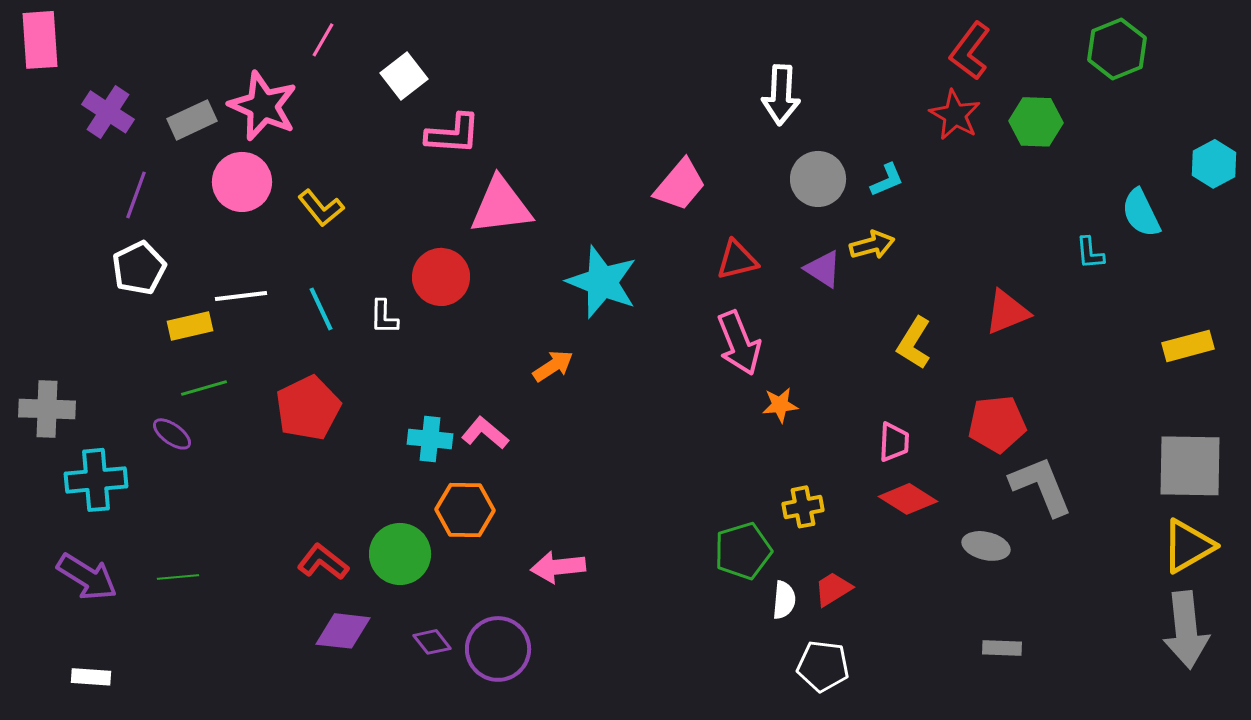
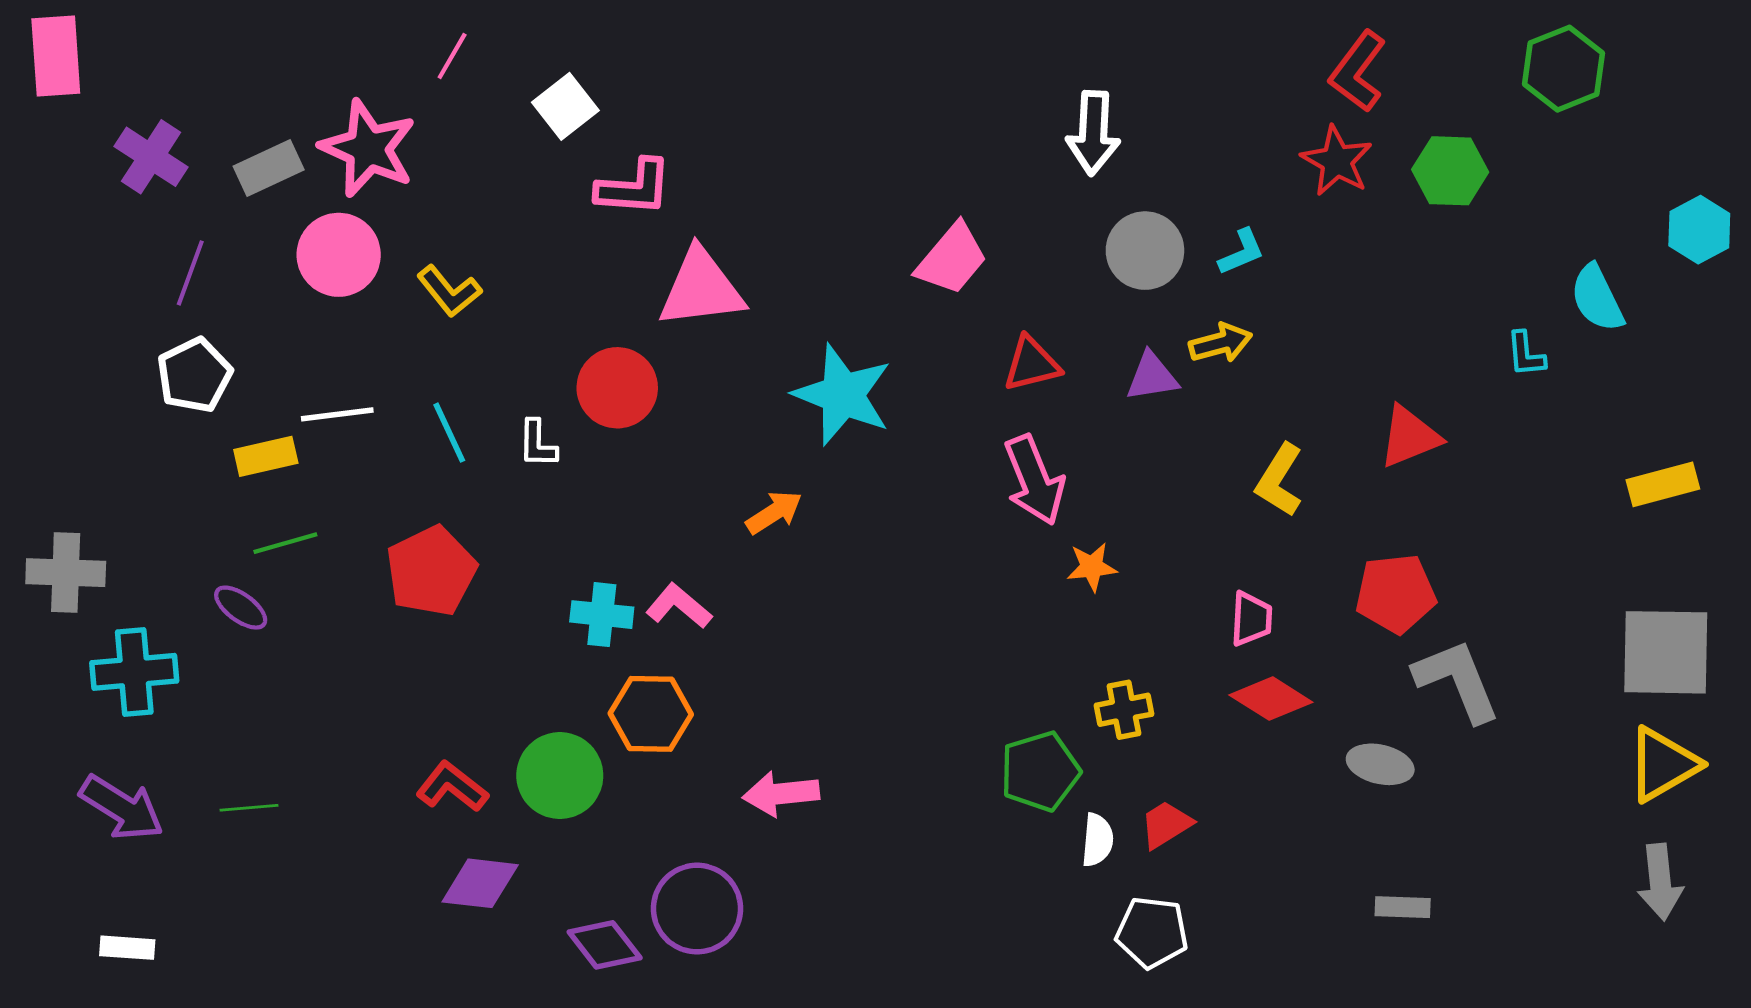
purple triangle: (823, 269) -> (1152, 377), turned -42
gray arrow: (1186, 630) -> (1660, 882), size x0.7
purple diamond: (432, 642) -> (605, 945), moved, size x1.4

